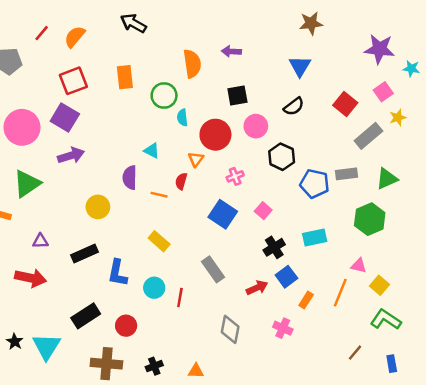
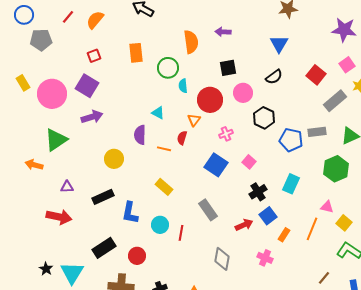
red square: (73, 81) -> (94, 56), size x0.6
cyan rectangle: (315, 238) -> (291, 184), turned -54

